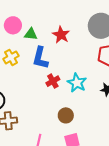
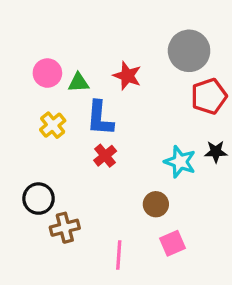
red cross: (53, 81) -> (105, 156), moved
cyan star: (77, 83) -> (180, 162), moved

